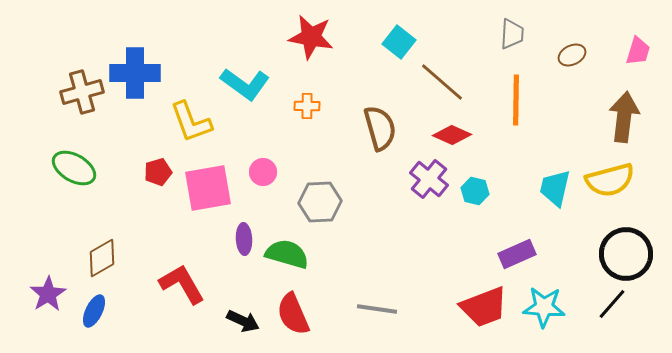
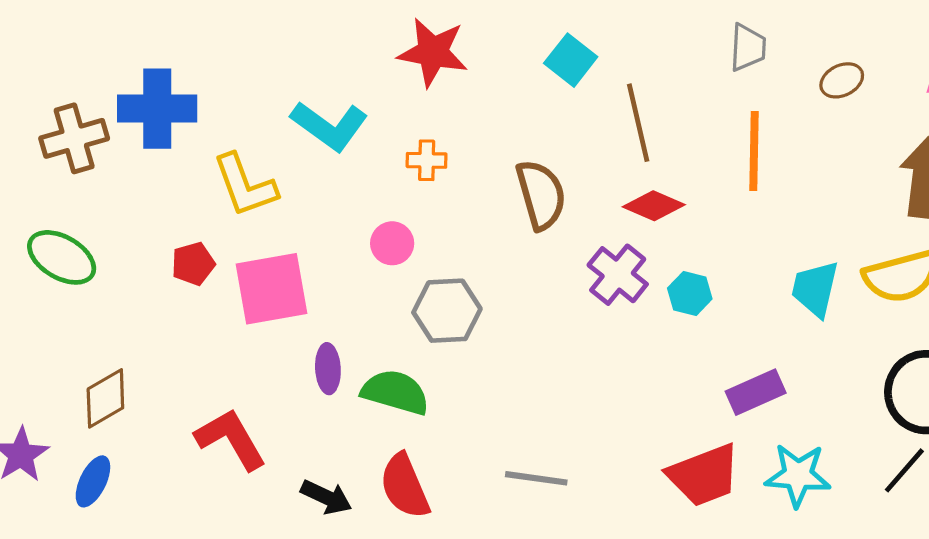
brown line: (442, 82) -> (638, 123), turned 36
pink circle: (263, 172) -> (392, 243), moved

